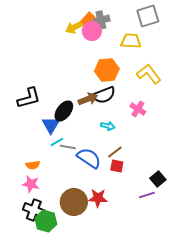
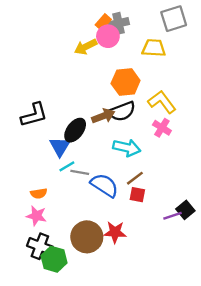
yellow arrow: (75, 27) -> (86, 47), moved
yellow L-shape: (149, 74) -> (162, 102), moved
cyan arrow: (108, 126) -> (127, 148), size x1.6
purple line: (147, 195) -> (172, 216), moved

